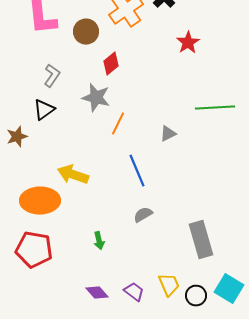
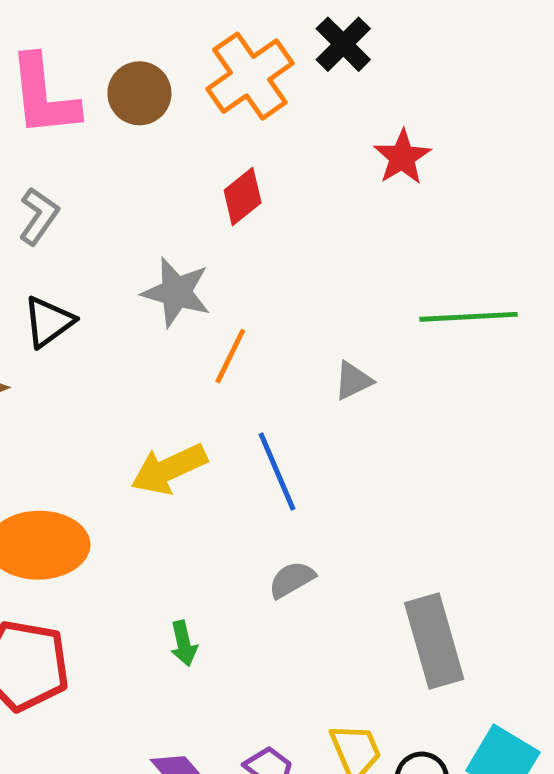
brown circle: (86, 32) -> (139, 93), moved
red diamond: (111, 64) -> (243, 196), moved
gray L-shape: (52, 76) -> (39, 216), moved
yellow arrow: (73, 175) -> (169, 469), moved, turned -44

